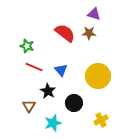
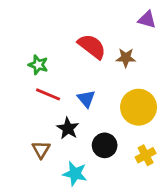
purple triangle: (94, 14) -> (147, 20), moved
brown star: (89, 33) -> (126, 58), moved
yellow cross: (101, 120) -> (146, 155), moved
cyan star: (53, 123) -> (75, 174), turned 30

